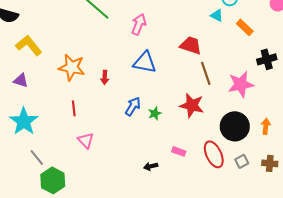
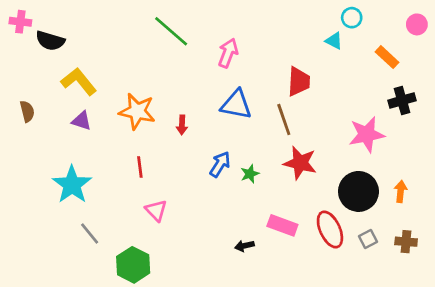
orange rectangle: (245, 27) -> (387, 57), moved
red trapezoid: (191, 45) -> (299, 81), turned 75
brown line: (206, 73) -> (284, 119), moved
purple triangle: (21, 80) -> (81, 121), moved
pink rectangle: (179, 151) -> (282, 225), size x1.5
green hexagon: (53, 180) -> (133, 265), moved

